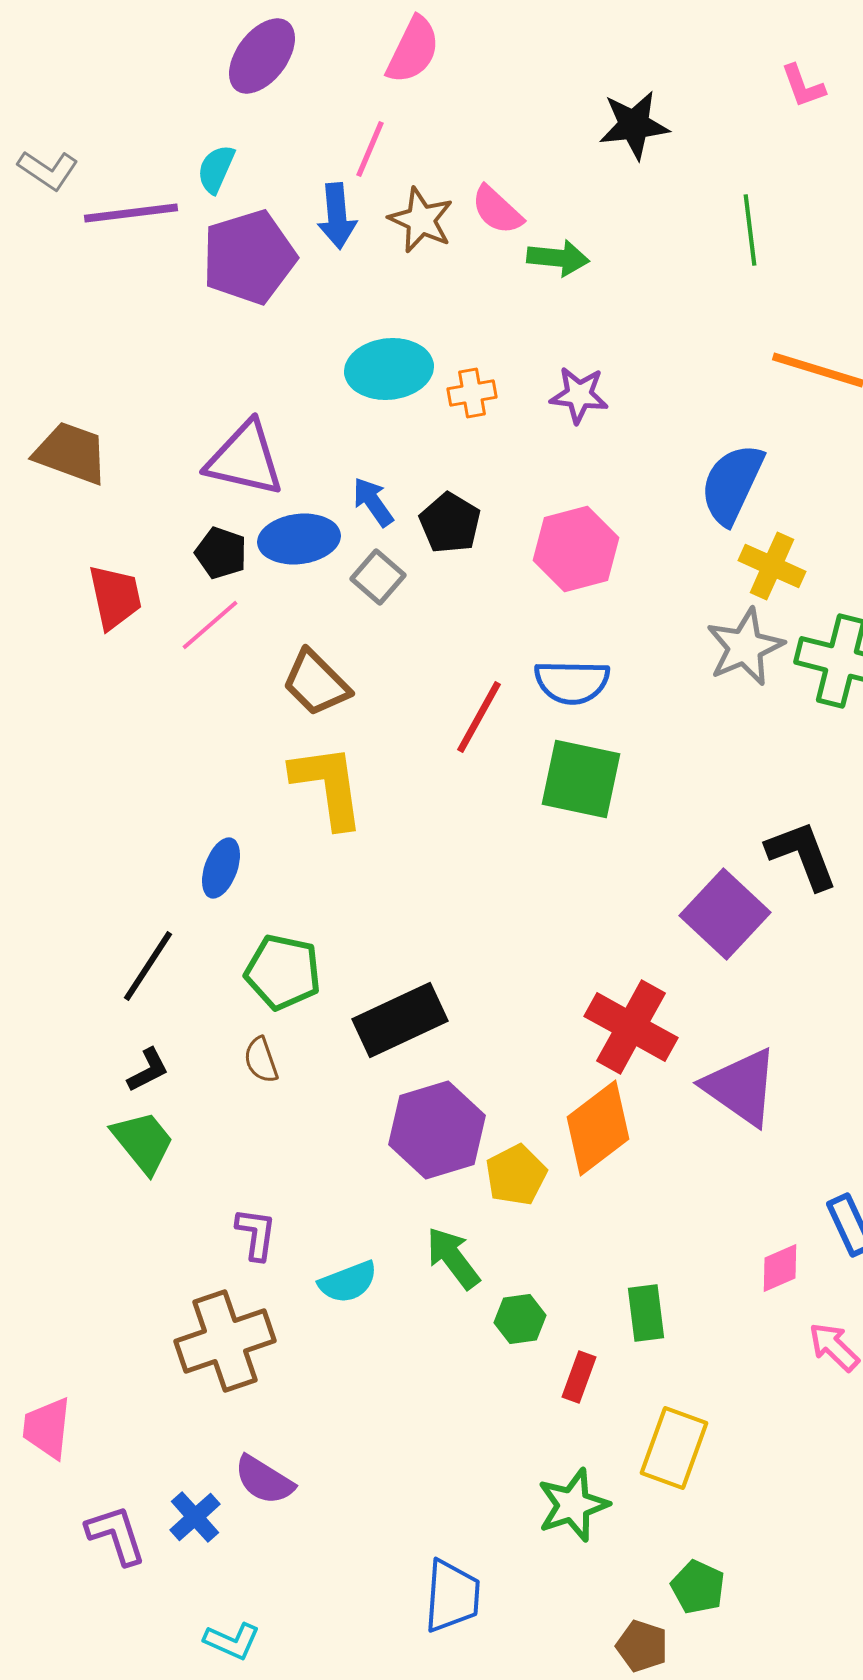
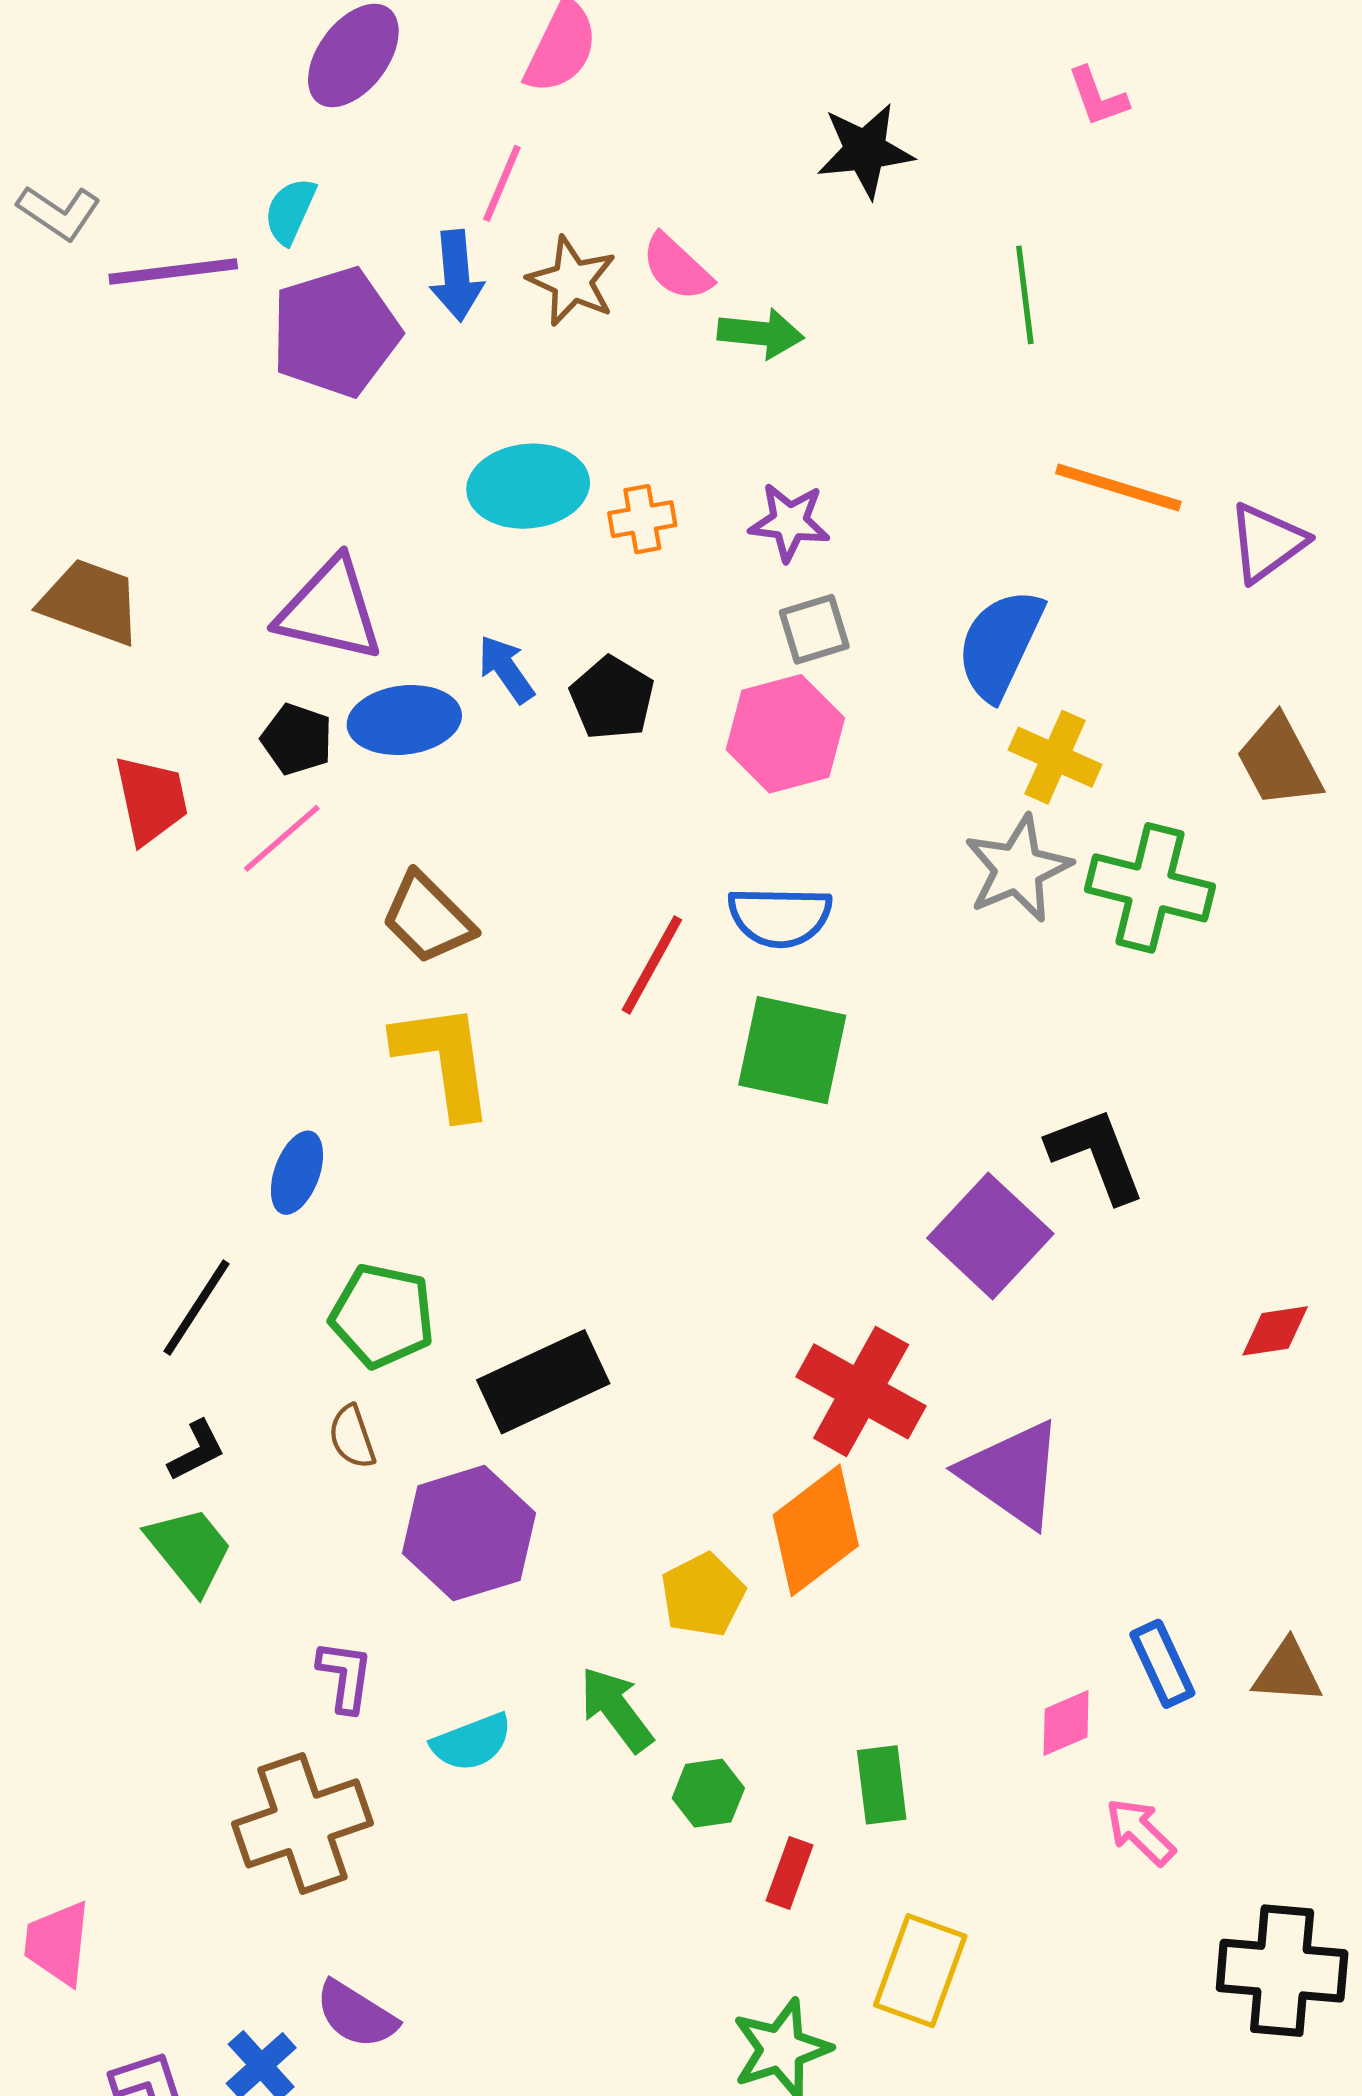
gray square: (378, 577) -> (814, 629), moved, turned 32
purple hexagon: (437, 1130) -> (469, 1533), moved

